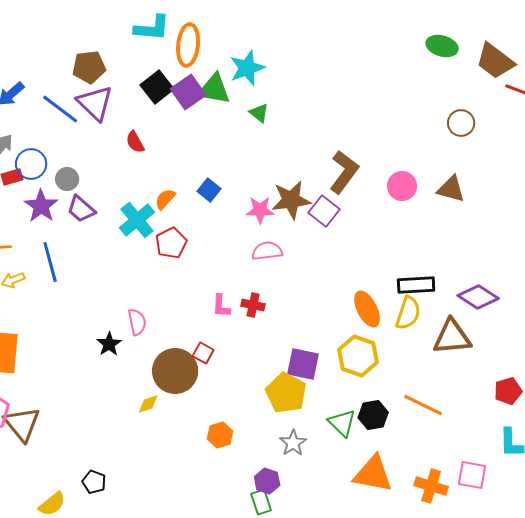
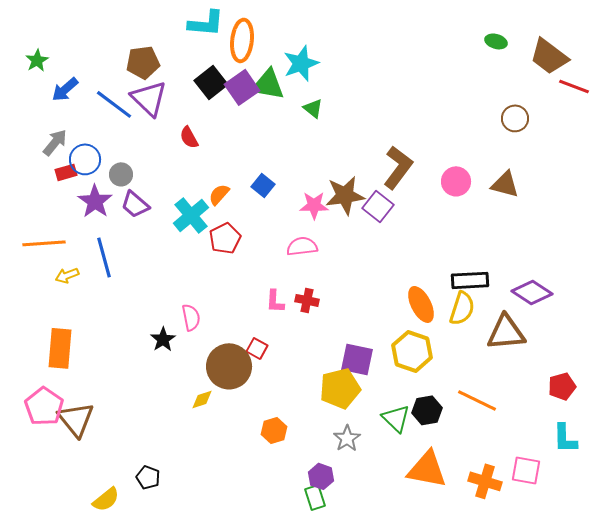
green ellipse: (442, 46) -> (496, 41), size x0.7
pink semicircle: (267, 251) -> (302, 246), moved
yellow pentagon: (286, 393) -> (340, 388), turned 30

